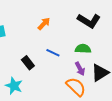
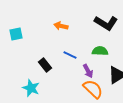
orange arrow: (44, 24) -> (61, 26), turned -120
purple arrow: (80, 69) -> (88, 71), moved

